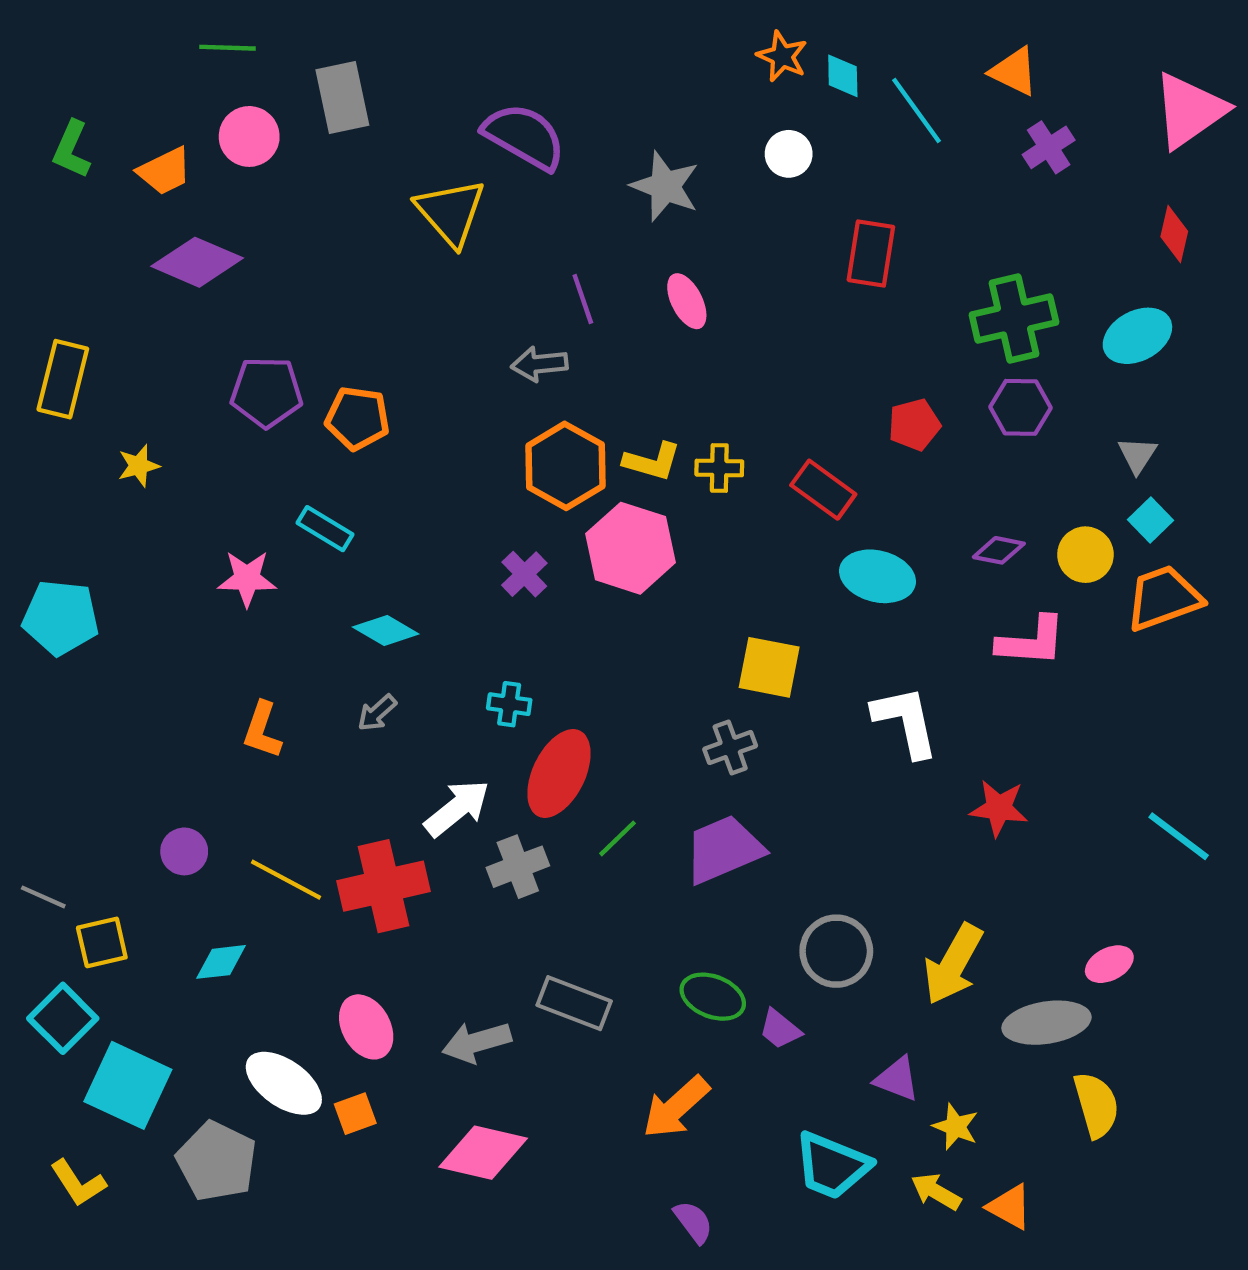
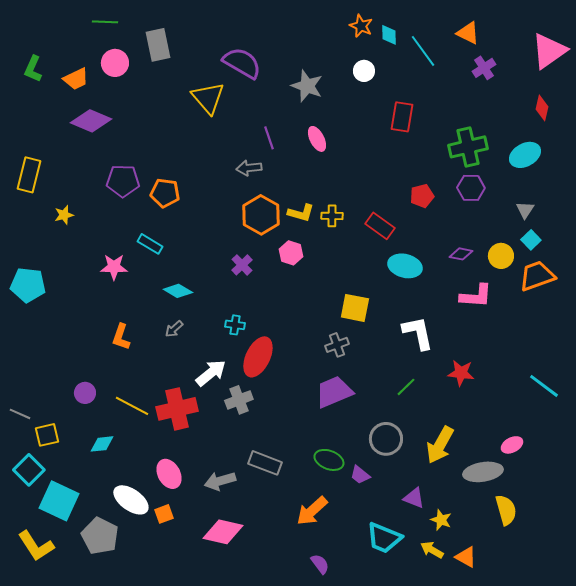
pink hexagon: (630, 548) -> (291, 253), size x0.6
green line: (617, 838) -> (406, 387), moved
yellow L-shape: (78, 1183) -> (36, 546), size x1.4

